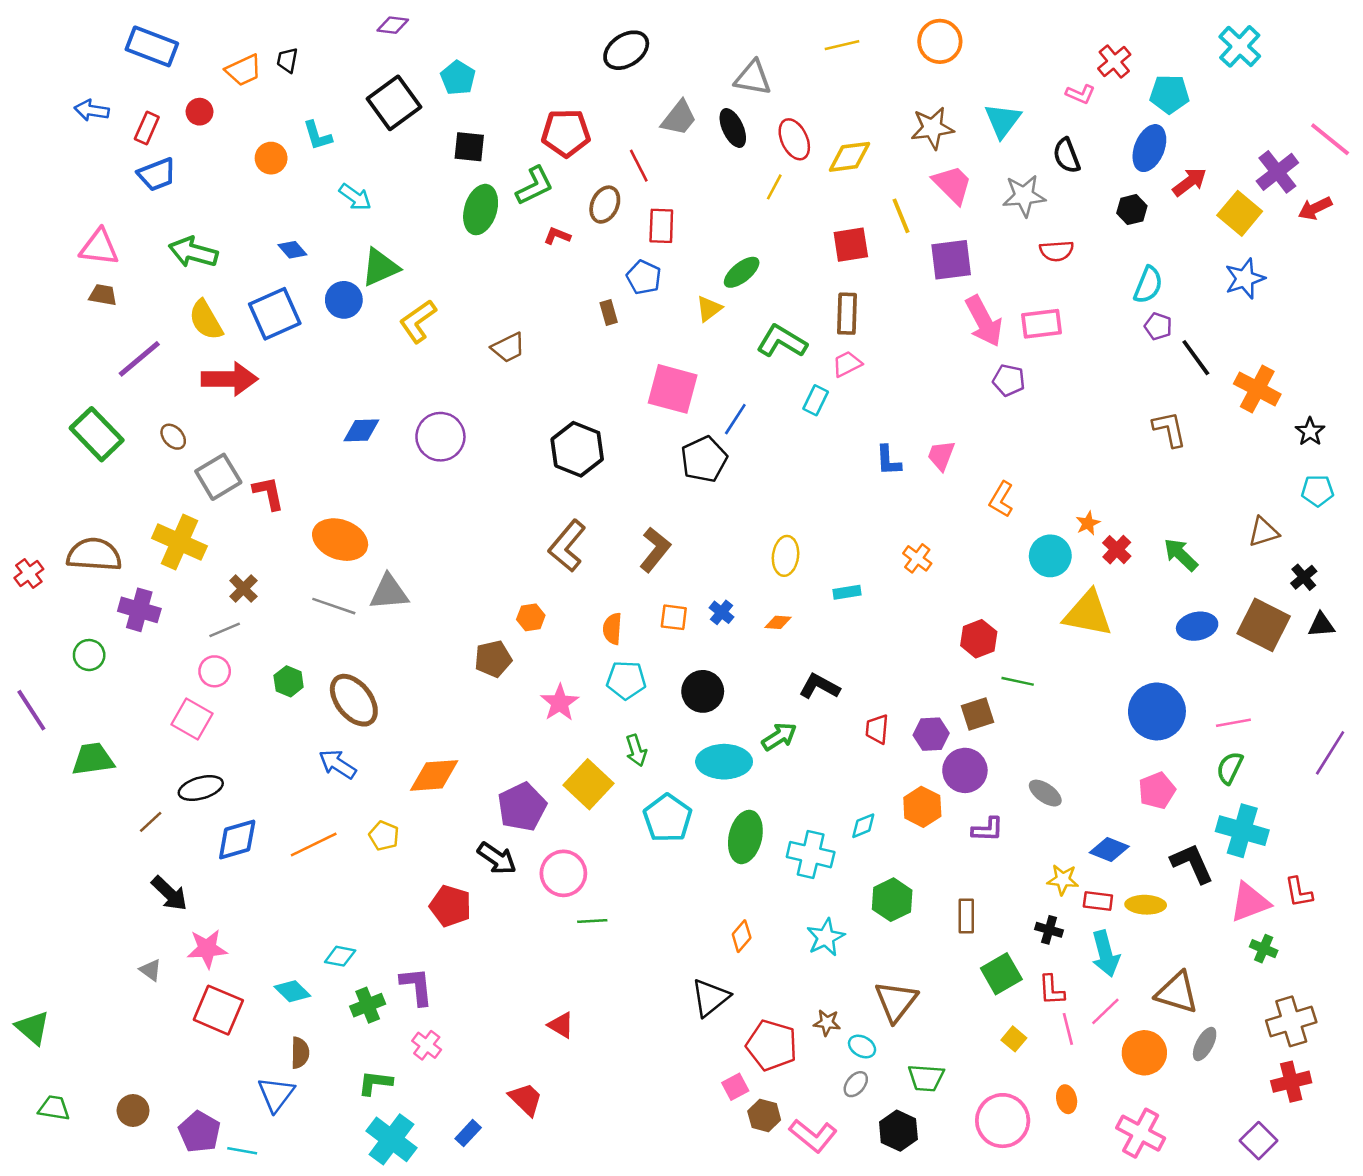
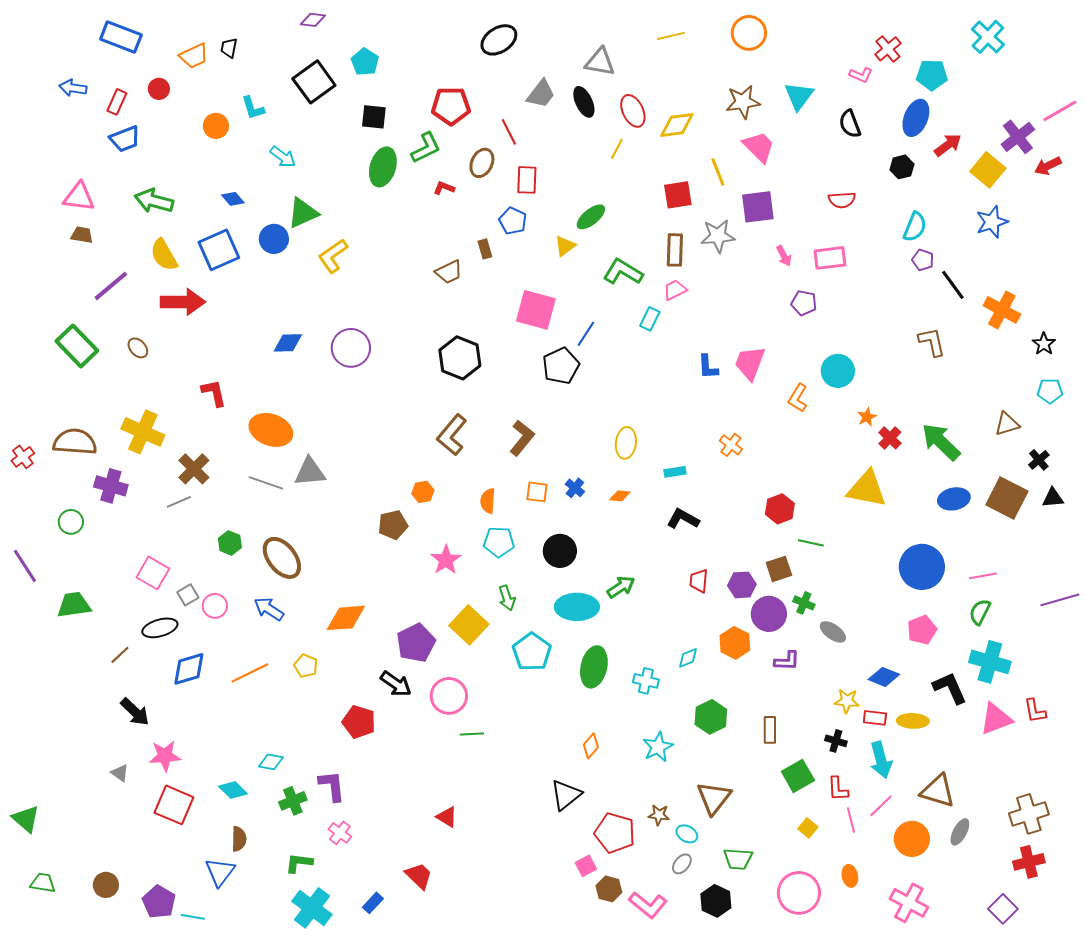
pink line: (1330, 139) -> (1060, 111), turned -69
gray star: (1024, 196) -> (718, 236), moved
pink arrow: (984, 321) -> (784, 256), size x0.5
brown trapezoid: (508, 348) -> (449, 272), moved
pink trapezoid: (941, 455) -> (750, 363), size x1.4
gray square: (218, 477) -> (188, 595), moved, size x0.6
green arrow: (1181, 555) -> (941, 442), size x1.4
cyan circle: (1050, 556) -> (838, 371), moved
brown cross: (243, 589) -> (194, 469), size x1.4
pink circle: (215, 671) -> (215, 606), moved
black L-shape: (819, 686) -> (683, 519), moved
purple line: (1330, 753) -> (1060, 600), turned 42
cyan cross: (811, 855) -> (646, 681), size x0.7
green cross: (1264, 949) -> (804, 603), moved

